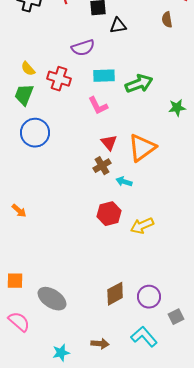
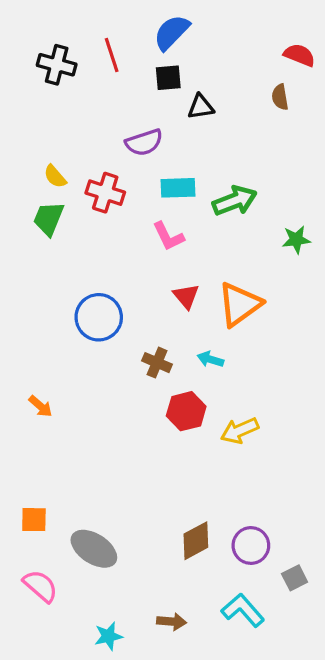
blue circle: (35, 133) -> (99, 317), moved
brown cross: (102, 166) -> (157, 363), moved, turned -36

